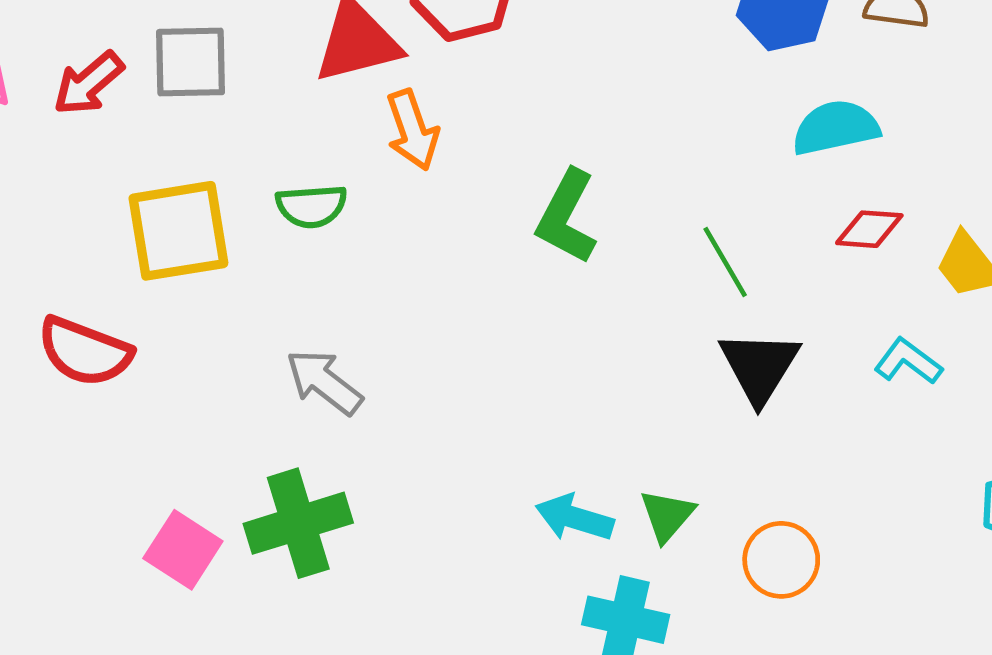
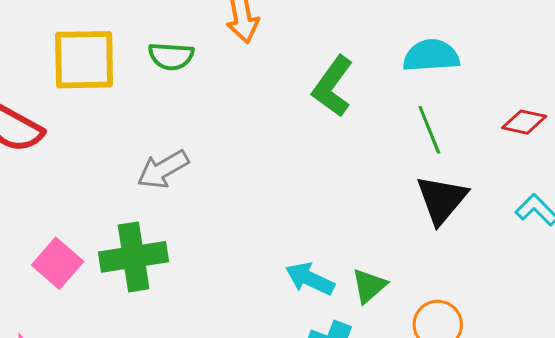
cyan semicircle: (836, 128) -> (431, 56), moved
gray arrow: (324, 382) -> (163, 169), turned -76

